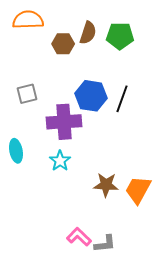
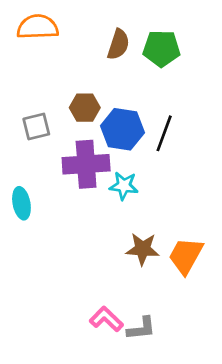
brown hexagon: (63, 44) -> (85, 108), moved
cyan star: (60, 161) -> (124, 186), moved, turned -30

